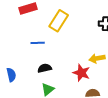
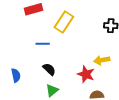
black semicircle: (45, 68) -> (49, 69), turned 56

